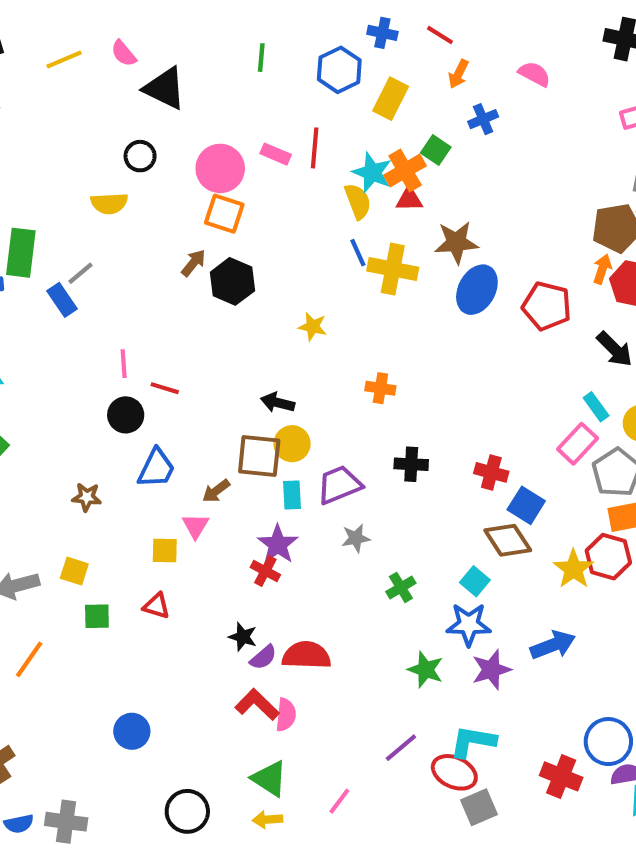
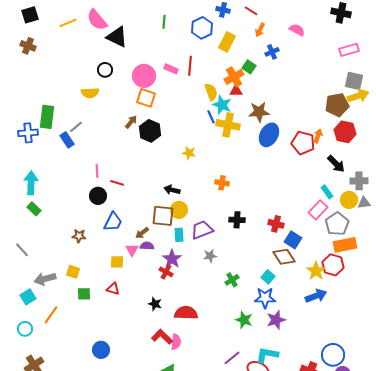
pink semicircle: (124, 53) -> (97, 20), size x1.6
cyan star: (372, 173) -> (222, 105), moved
orange arrow: (602, 269) -> (318, 136), moved
blue arrow: (553, 645) -> (316, 296), moved
purple semicircle: (263, 657) -> (147, 246), moved, turned -136

